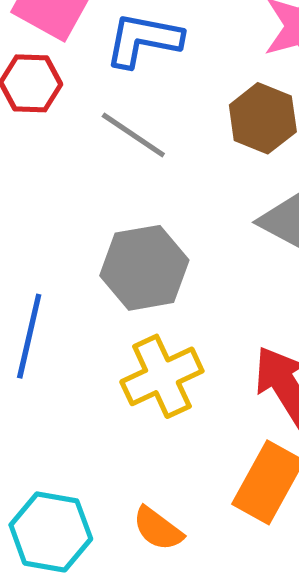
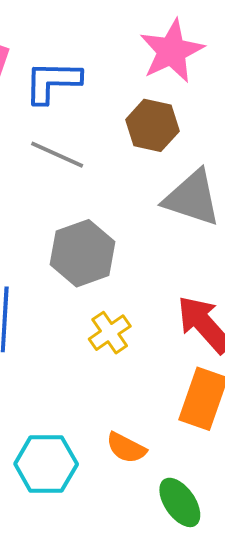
yellow cross: (162, 376) -> (110, 333), size x0.7

